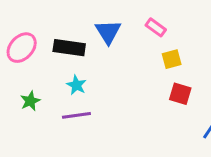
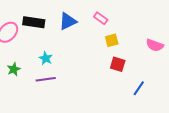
blue triangle: (108, 32) -> (68, 21), turned 36
black rectangle: (69, 48) -> (34, 22), moved

